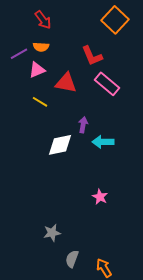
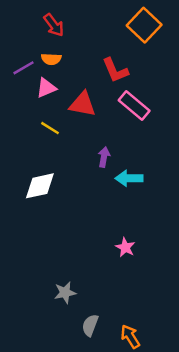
white diamond: (60, 145) -> (40, 186), moved

